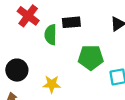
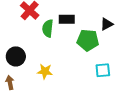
green pentagon: (91, 58) -> (88, 40), moved

